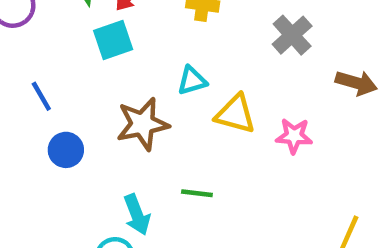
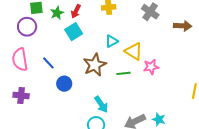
yellow triangle: (235, 114) -> (134, 51), turned 30
pink star: (294, 136) -> (151, 67), moved
green line: (197, 193) -> (124, 73), moved

